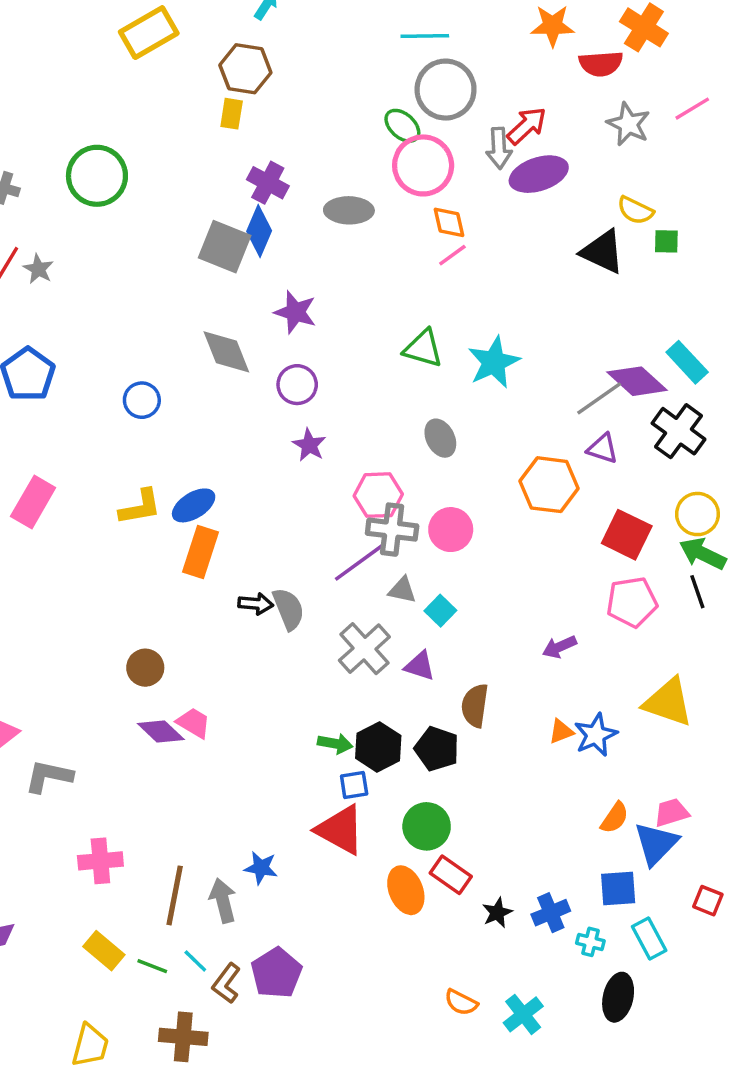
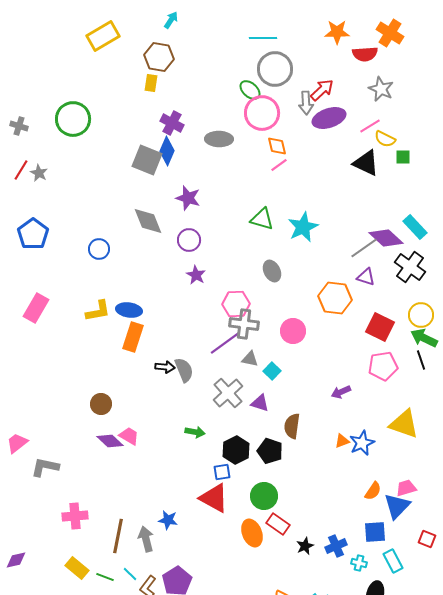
pink line: (692, 109) -> (370, 126), moved
blue ellipse: (194, 505) -> (129, 310), turned 40
pink circle: (451, 530) -> (293, 331), moved
green arrow: (335, 744) -> (195, 432), moved

